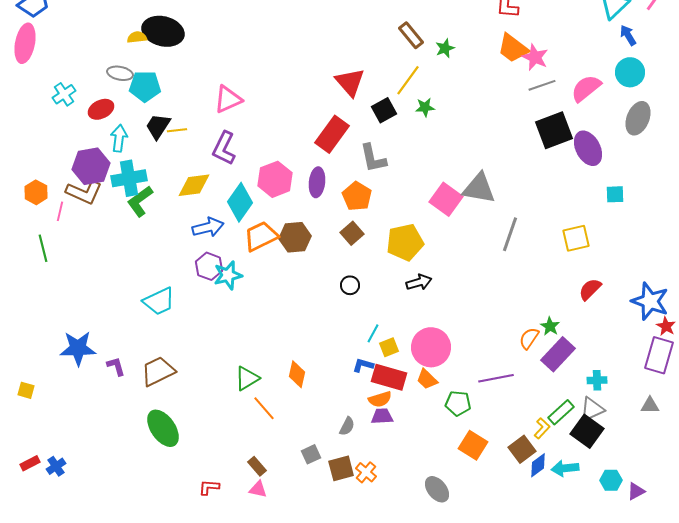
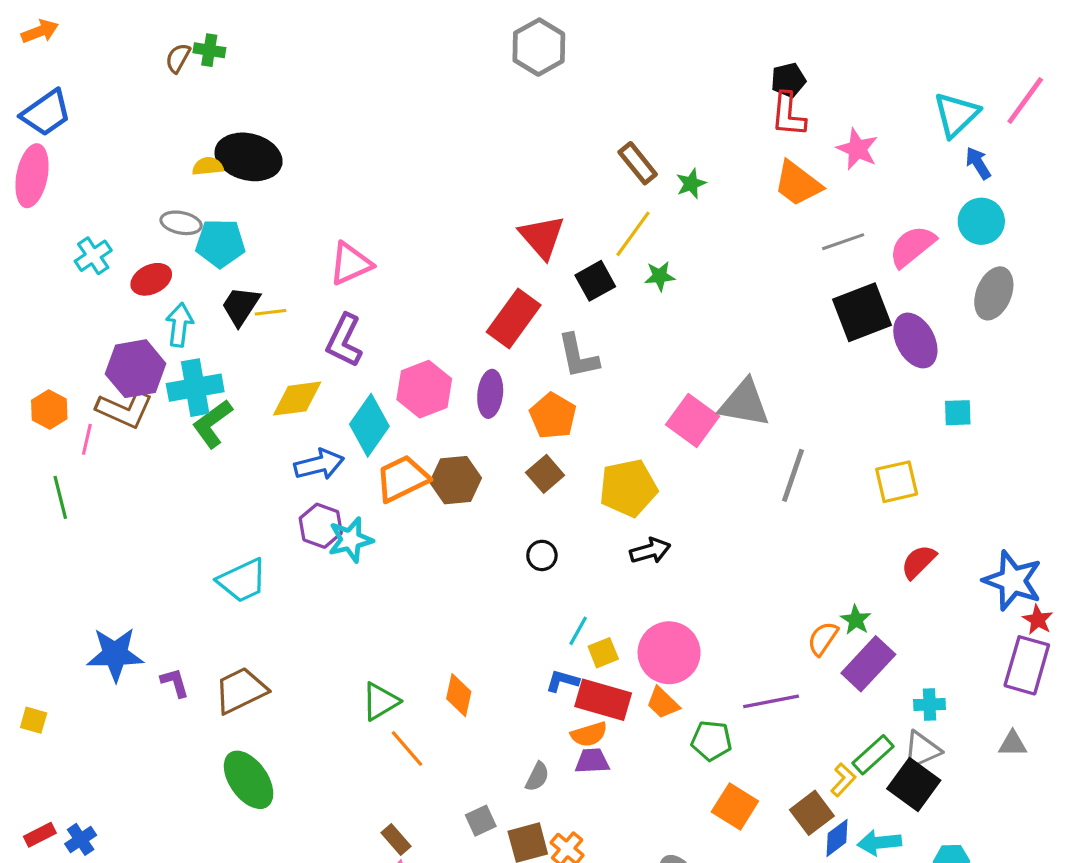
pink star: (535, 57) -> (857, 149), moved

